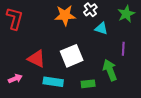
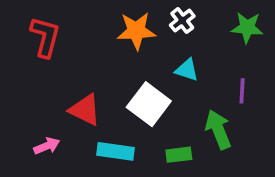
green star: (126, 14) -> (247, 28), turned 30
cyan triangle: (101, 28) -> (187, 70), moved
white square: (72, 56) -> (149, 104), turned -30

